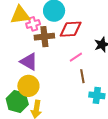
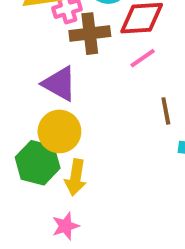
pink line: (76, 57) -> (143, 58), moved

